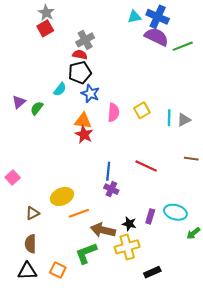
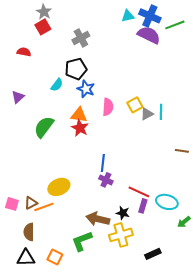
green line: (183, 46) -> (175, 25), moved
red semicircle: (80, 55) -> (24, 52), moved
green semicircle: (37, 108) -> (44, 127), moved, size x1.6
gray triangle: (184, 120) -> (147, 114), moved
red line: (146, 166) -> (139, 192), moved
pink square: (13, 178) -> (12, 204), moved, turned -32
orange line: (79, 213) -> (44, 207), moved
black rectangle: (152, 272) -> (153, 254), moved

